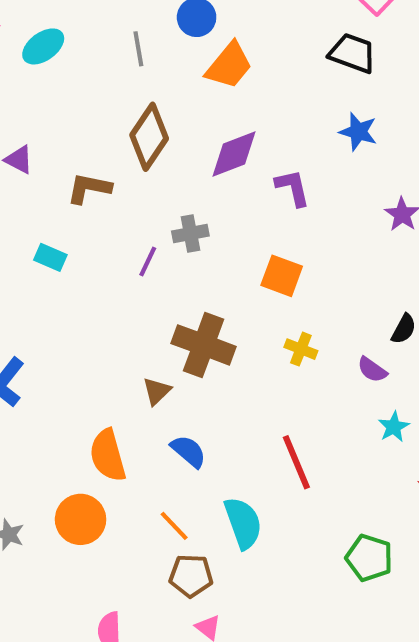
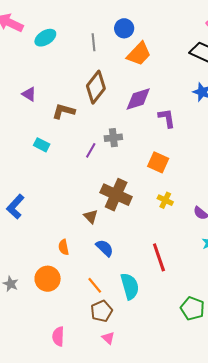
brown triangle: (157, 391) -> (91, 216), turned -35
orange semicircle: (108, 455) -> (64, 247), size x0.6
brown pentagon: (191, 576) -> (102, 311), turned -30

